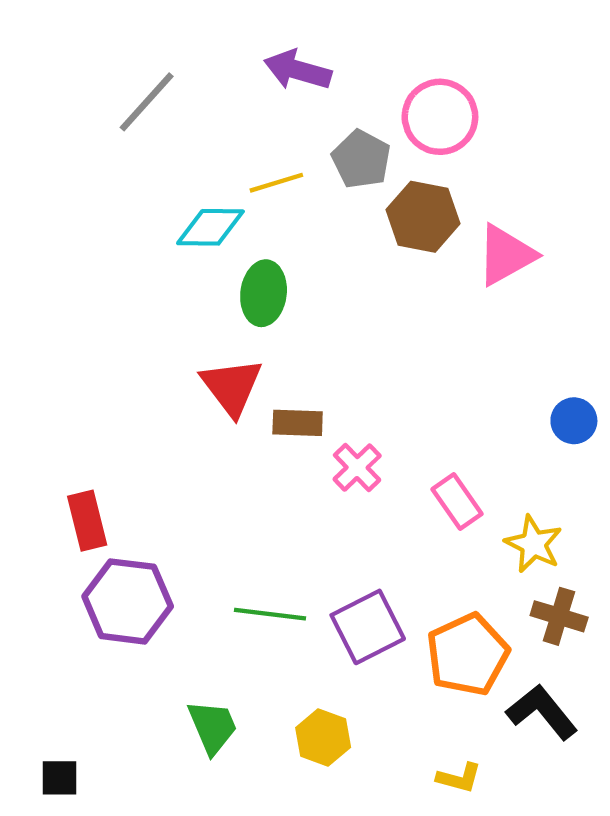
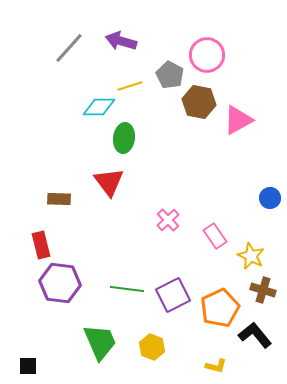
purple arrow: (298, 70) -> (121, 41), moved
brown rectangle: (298, 423) -> (59, 199), moved
green trapezoid: (213, 727) -> (100, 342), size x1.4

